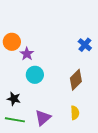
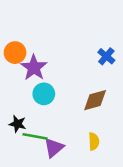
purple star: (27, 54) -> (34, 68), size x1.5
brown diamond: (76, 80) -> (95, 100), turned 30
green line: (15, 120) -> (35, 136), moved

